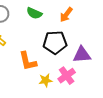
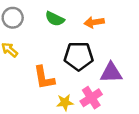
orange arrow: (66, 15) -> (94, 22), turned 42

